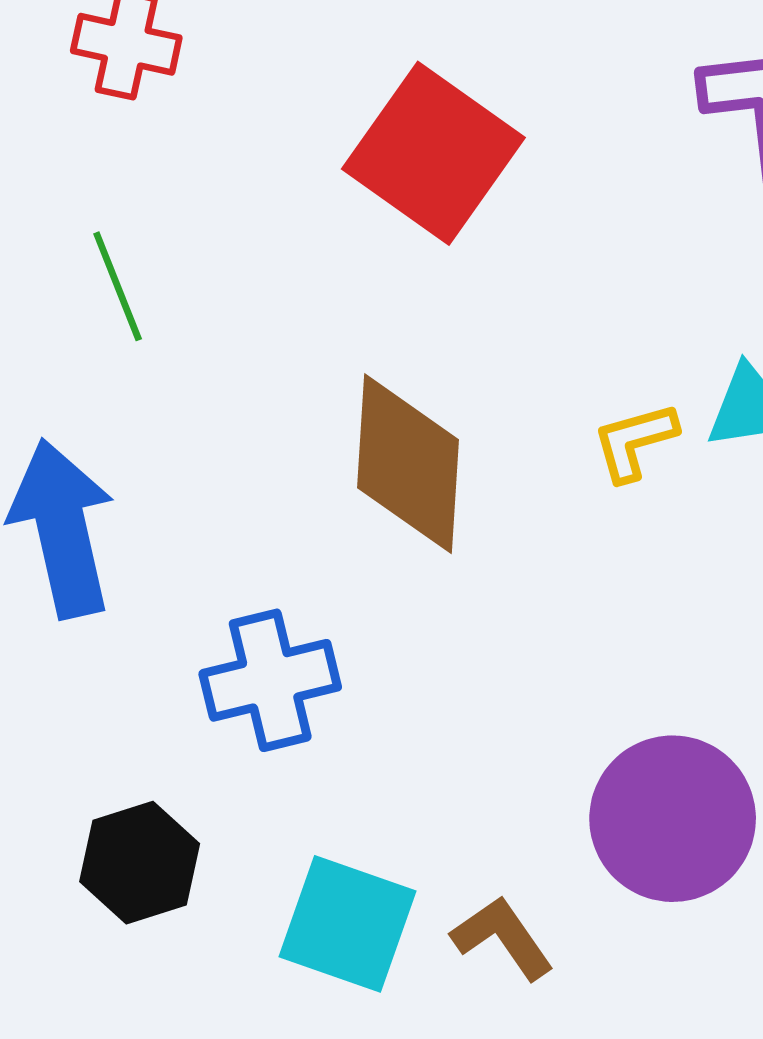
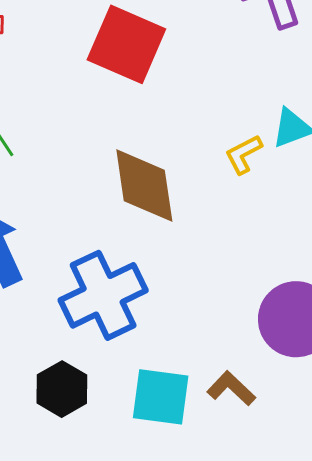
blue cross: (270, 680) -> (103, 295), size x1.4

